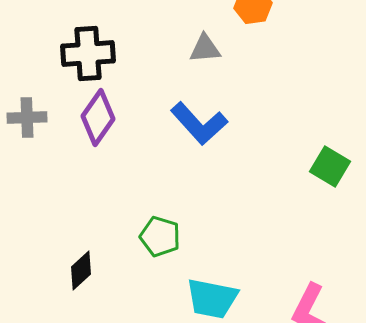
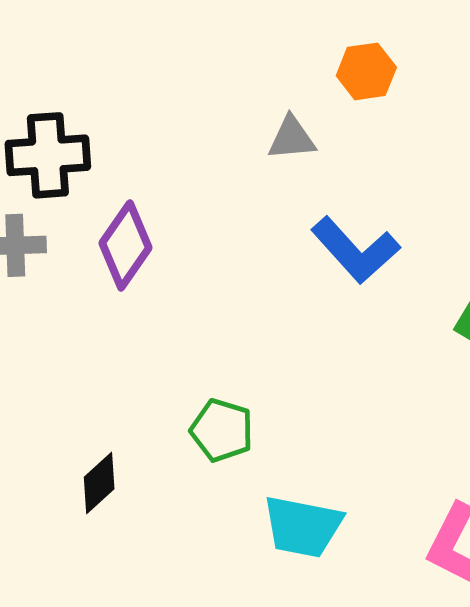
black cross: (88, 54) -> (48, 155), moved
blue L-shape: (199, 124) -> (355, 250), moved

